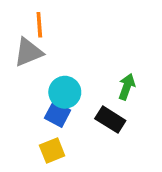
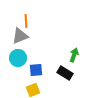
cyan circle: (65, 92) -> (18, 58), moved
blue square: (58, 114) -> (36, 70), turned -32

